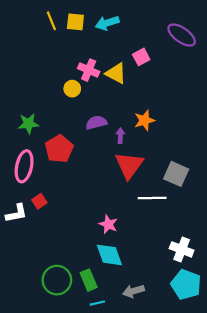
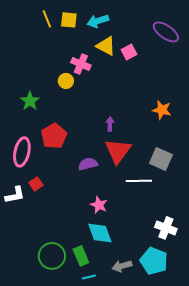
yellow triangle: (116, 73) -> (106, 46), moved
orange star: (144, 120) -> (162, 110), moved, turned 30
purple semicircle: (96, 123) -> (88, 164), moved
green star: (28, 124) -> (30, 101), moved, turned -30
cyan pentagon: (186, 284) -> (154, 261), moved

